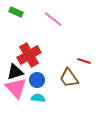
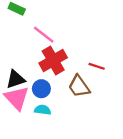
pink line: (53, 19) -> (44, 35), moved
red cross: (29, 55) -> (53, 60), moved

